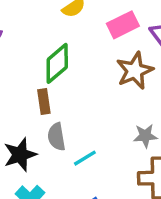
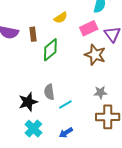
brown star: (135, 71) -> (95, 55), turned -30
brown rectangle: (44, 101) -> (33, 34), moved

